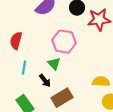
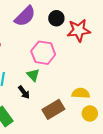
brown rectangle: (62, 98) -> (53, 109), moved

